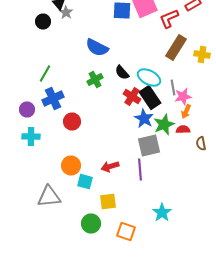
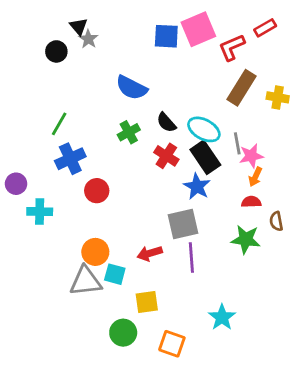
red cross: (132, 96) -> (166, 156), moved
purple circle: (27, 110) -> (16, 184), moved
green star: (164, 124) -> (246, 239), moved, turned 30
gray square: (149, 146) -> (183, 224), moved
gray triangle: (49, 196) -> (86, 281), moved

